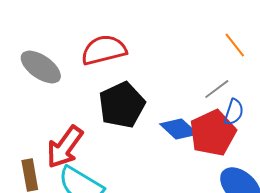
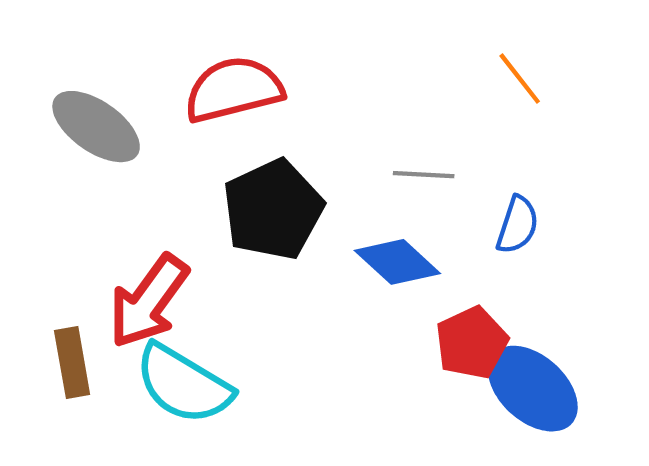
gray line: (217, 89) -> (424, 175), moved, turned 40
red pentagon: (213, 133) -> (472, 343), moved, size x0.7

